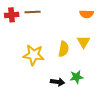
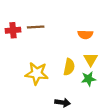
orange semicircle: (87, 14) -> (85, 35), moved
green star: (77, 77) -> (89, 79), moved

